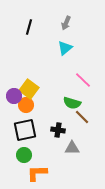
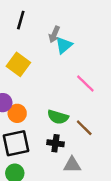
gray arrow: (66, 23) -> (54, 34), moved
yellow square: (29, 89) -> (18, 64), moved
green semicircle: (72, 103) -> (58, 117), moved

